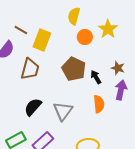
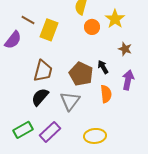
brown star: (118, 68) -> (125, 49), moved
brown trapezoid: (30, 69) -> (43, 71), moved
brown pentagon: (74, 69) -> (81, 74), moved

